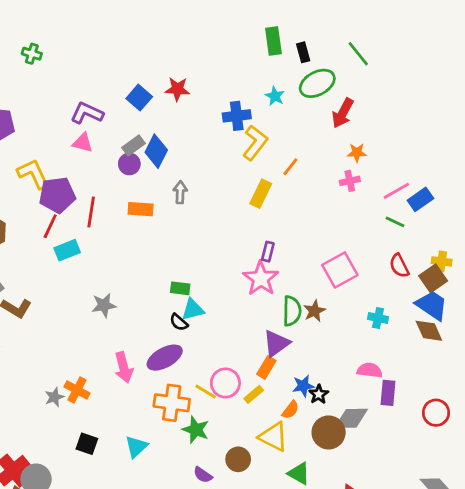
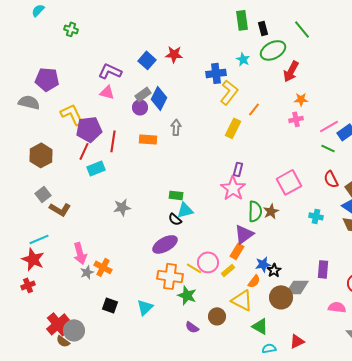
pink arrow: (124, 367) -> (80, 253), moved
pink semicircle: (370, 370) -> (337, 307), moved

